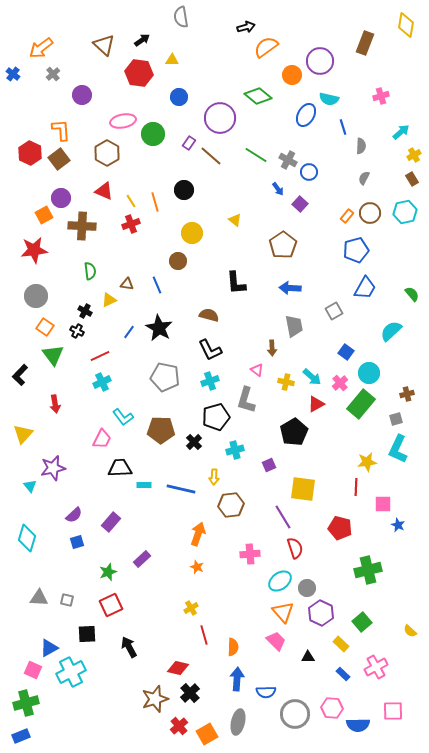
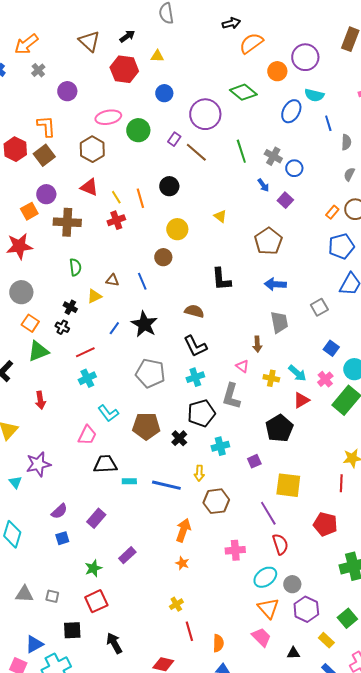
green line: (256, 155) -> (241, 151), turned 40
green triangle: (53, 355) -> (38, 351), turned 45

